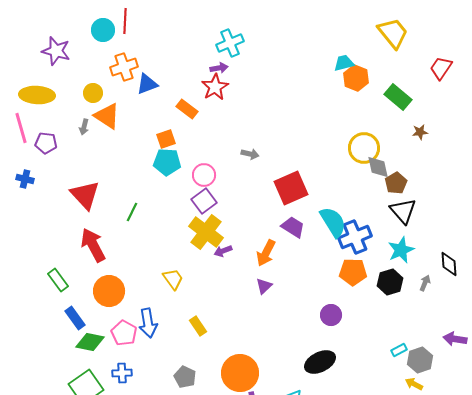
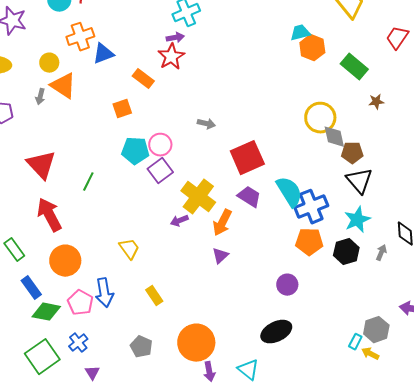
cyan pentagon: (167, 162) -> (135, 151), moved
brown pentagon: (396, 183) -> (352, 153), turned 30
yellow cross: (206, 232) -> (198, 197), moved
cyan rectangle: (399, 350) -> (355, 342), moved, turned -35
blue cross: (122, 373) -> (78, 343), turned -36

